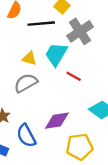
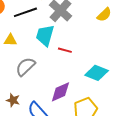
yellow triangle: (29, 58) -> (10, 40), moved

